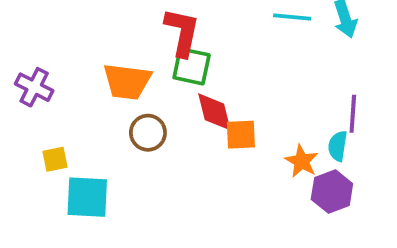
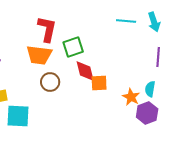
red L-shape: (182, 32) -> (47, 29), moved
green square: (192, 66) -> (73, 47), turned -30
purple line: (353, 114) -> (158, 57), moved

